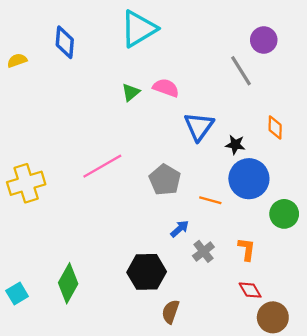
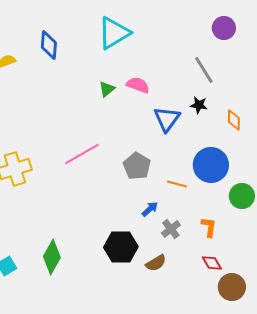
purple circle: (264, 40) -> (224, 28), moved
black star: (235, 145) -> (199, 105), moved
brown semicircle: (171, 312) -> (156, 263), moved, turned -140

